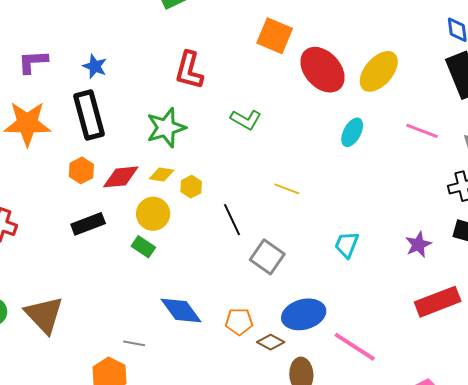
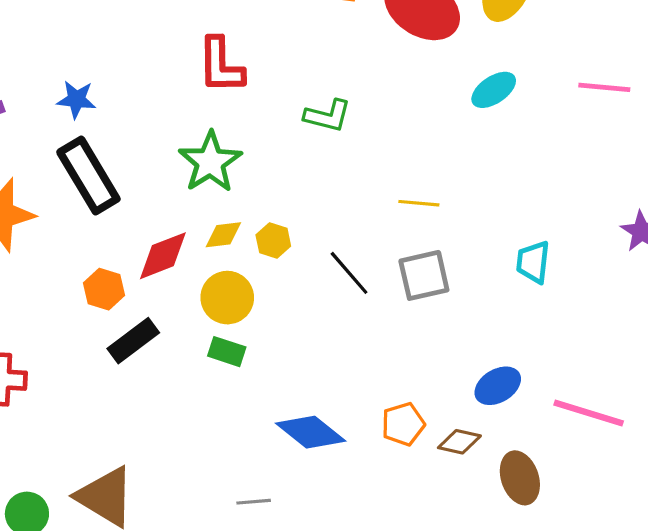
pink line: (422, 131) -> (604, 87), moved
cyan ellipse: (352, 132) -> (494, 90), turned 44
orange hexagon: (81, 170) -> (104, 289), moved
gray square: (267, 257) -> (424, 275), moved, turned -32
blue ellipse: (304, 314) -> (498, 386), size x0.7

